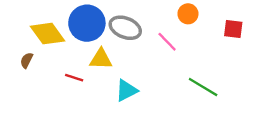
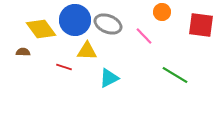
red square: (233, 29) -> (201, 25), size x1.5
brown semicircle: (27, 60) -> (23, 52), turned 64

